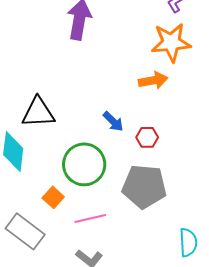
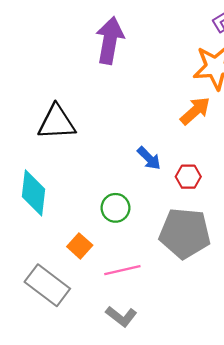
orange arrow: (153, 80) -> (195, 111), turned -32
black triangle: (38, 112) -> (57, 122), moved
green circle: (84, 164) -> (115, 208), size x0.6

